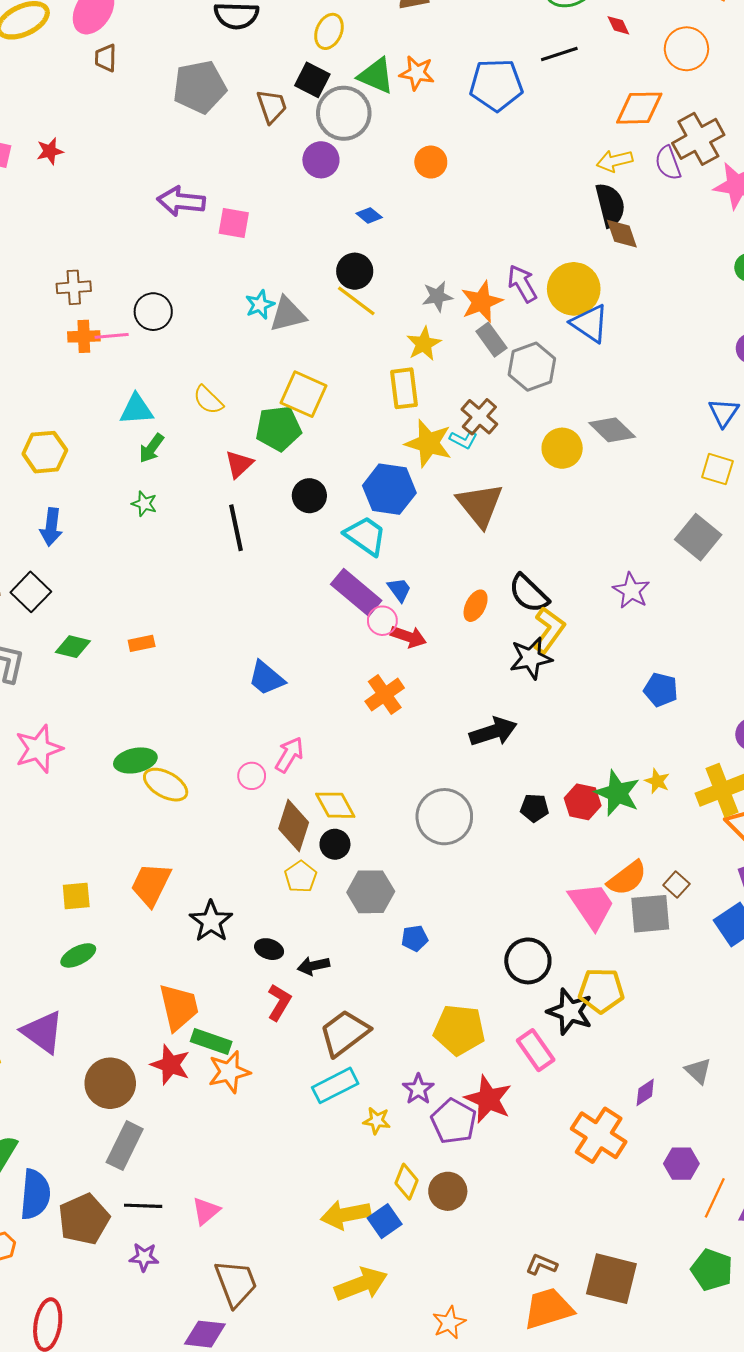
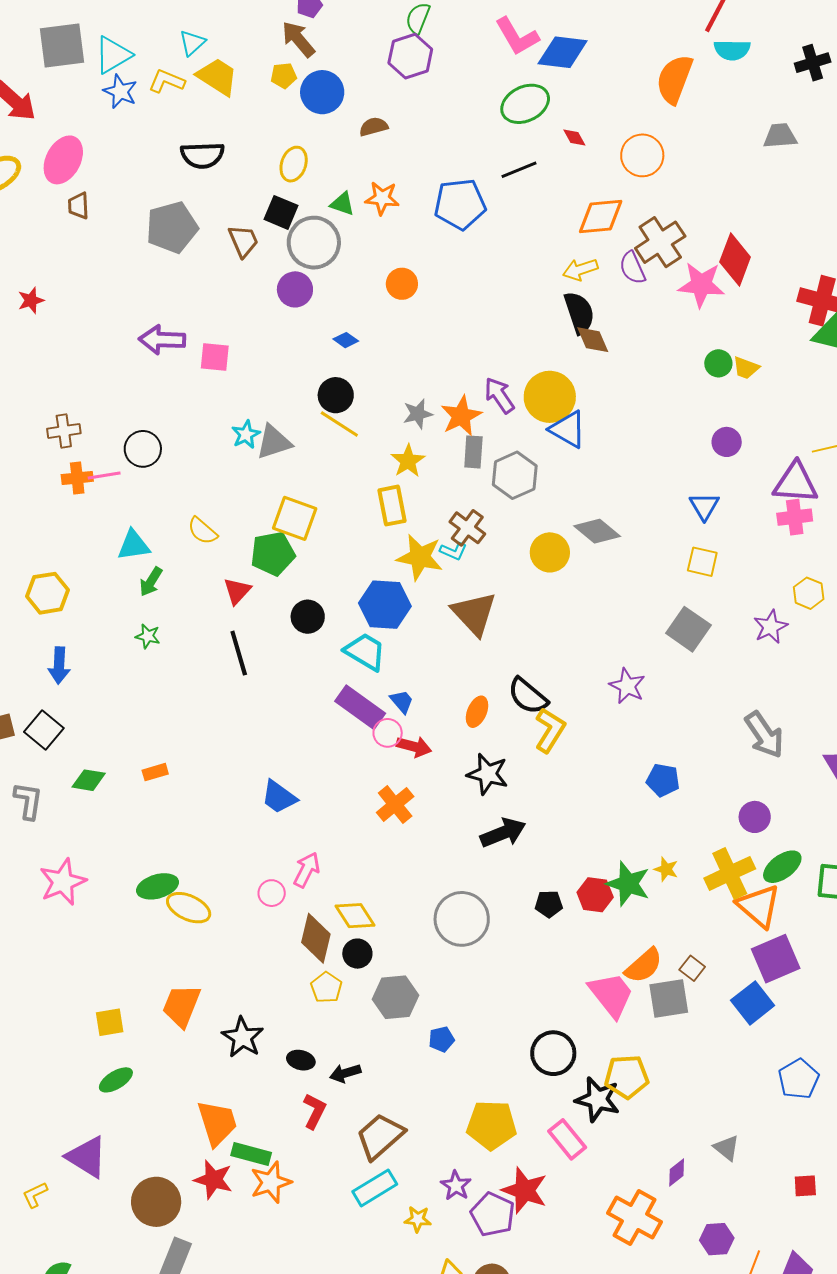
green triangle: (376, 76) -> (342, 204), size x0.7
gray rectangle: (491, 340) -> (473, 452), turned 44
black star: (531, 658) -> (488, 774), moved, turned 30

